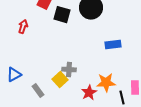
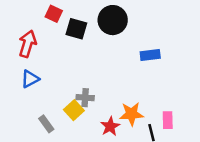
red arrow: (23, 27) -> (28, 44), size x1.5
blue rectangle: (113, 45) -> (150, 55), moved
blue triangle: (14, 75) -> (30, 79), moved

